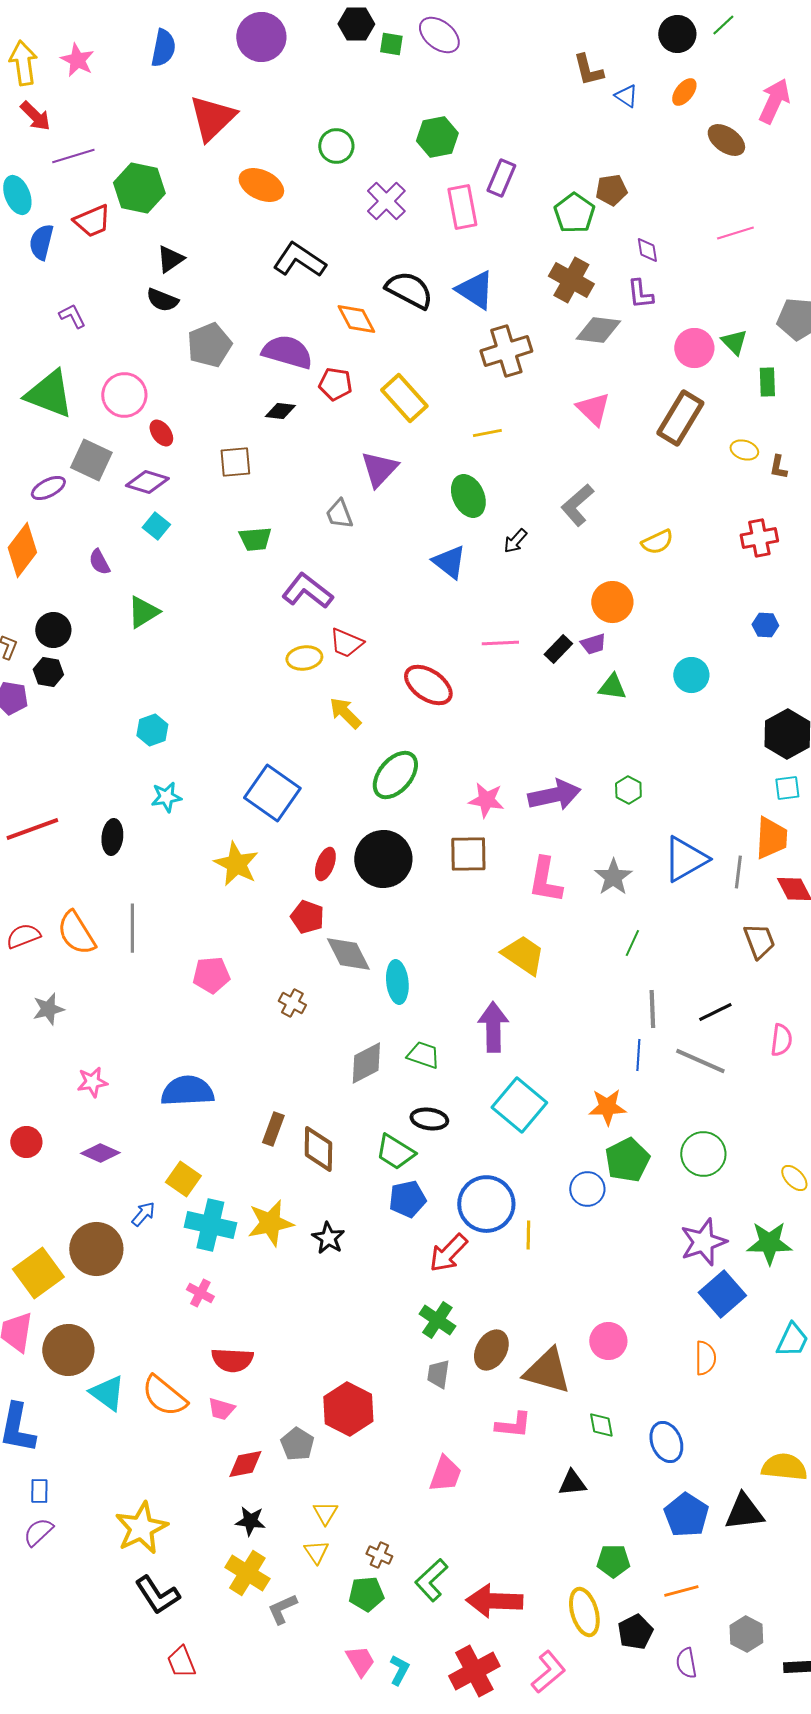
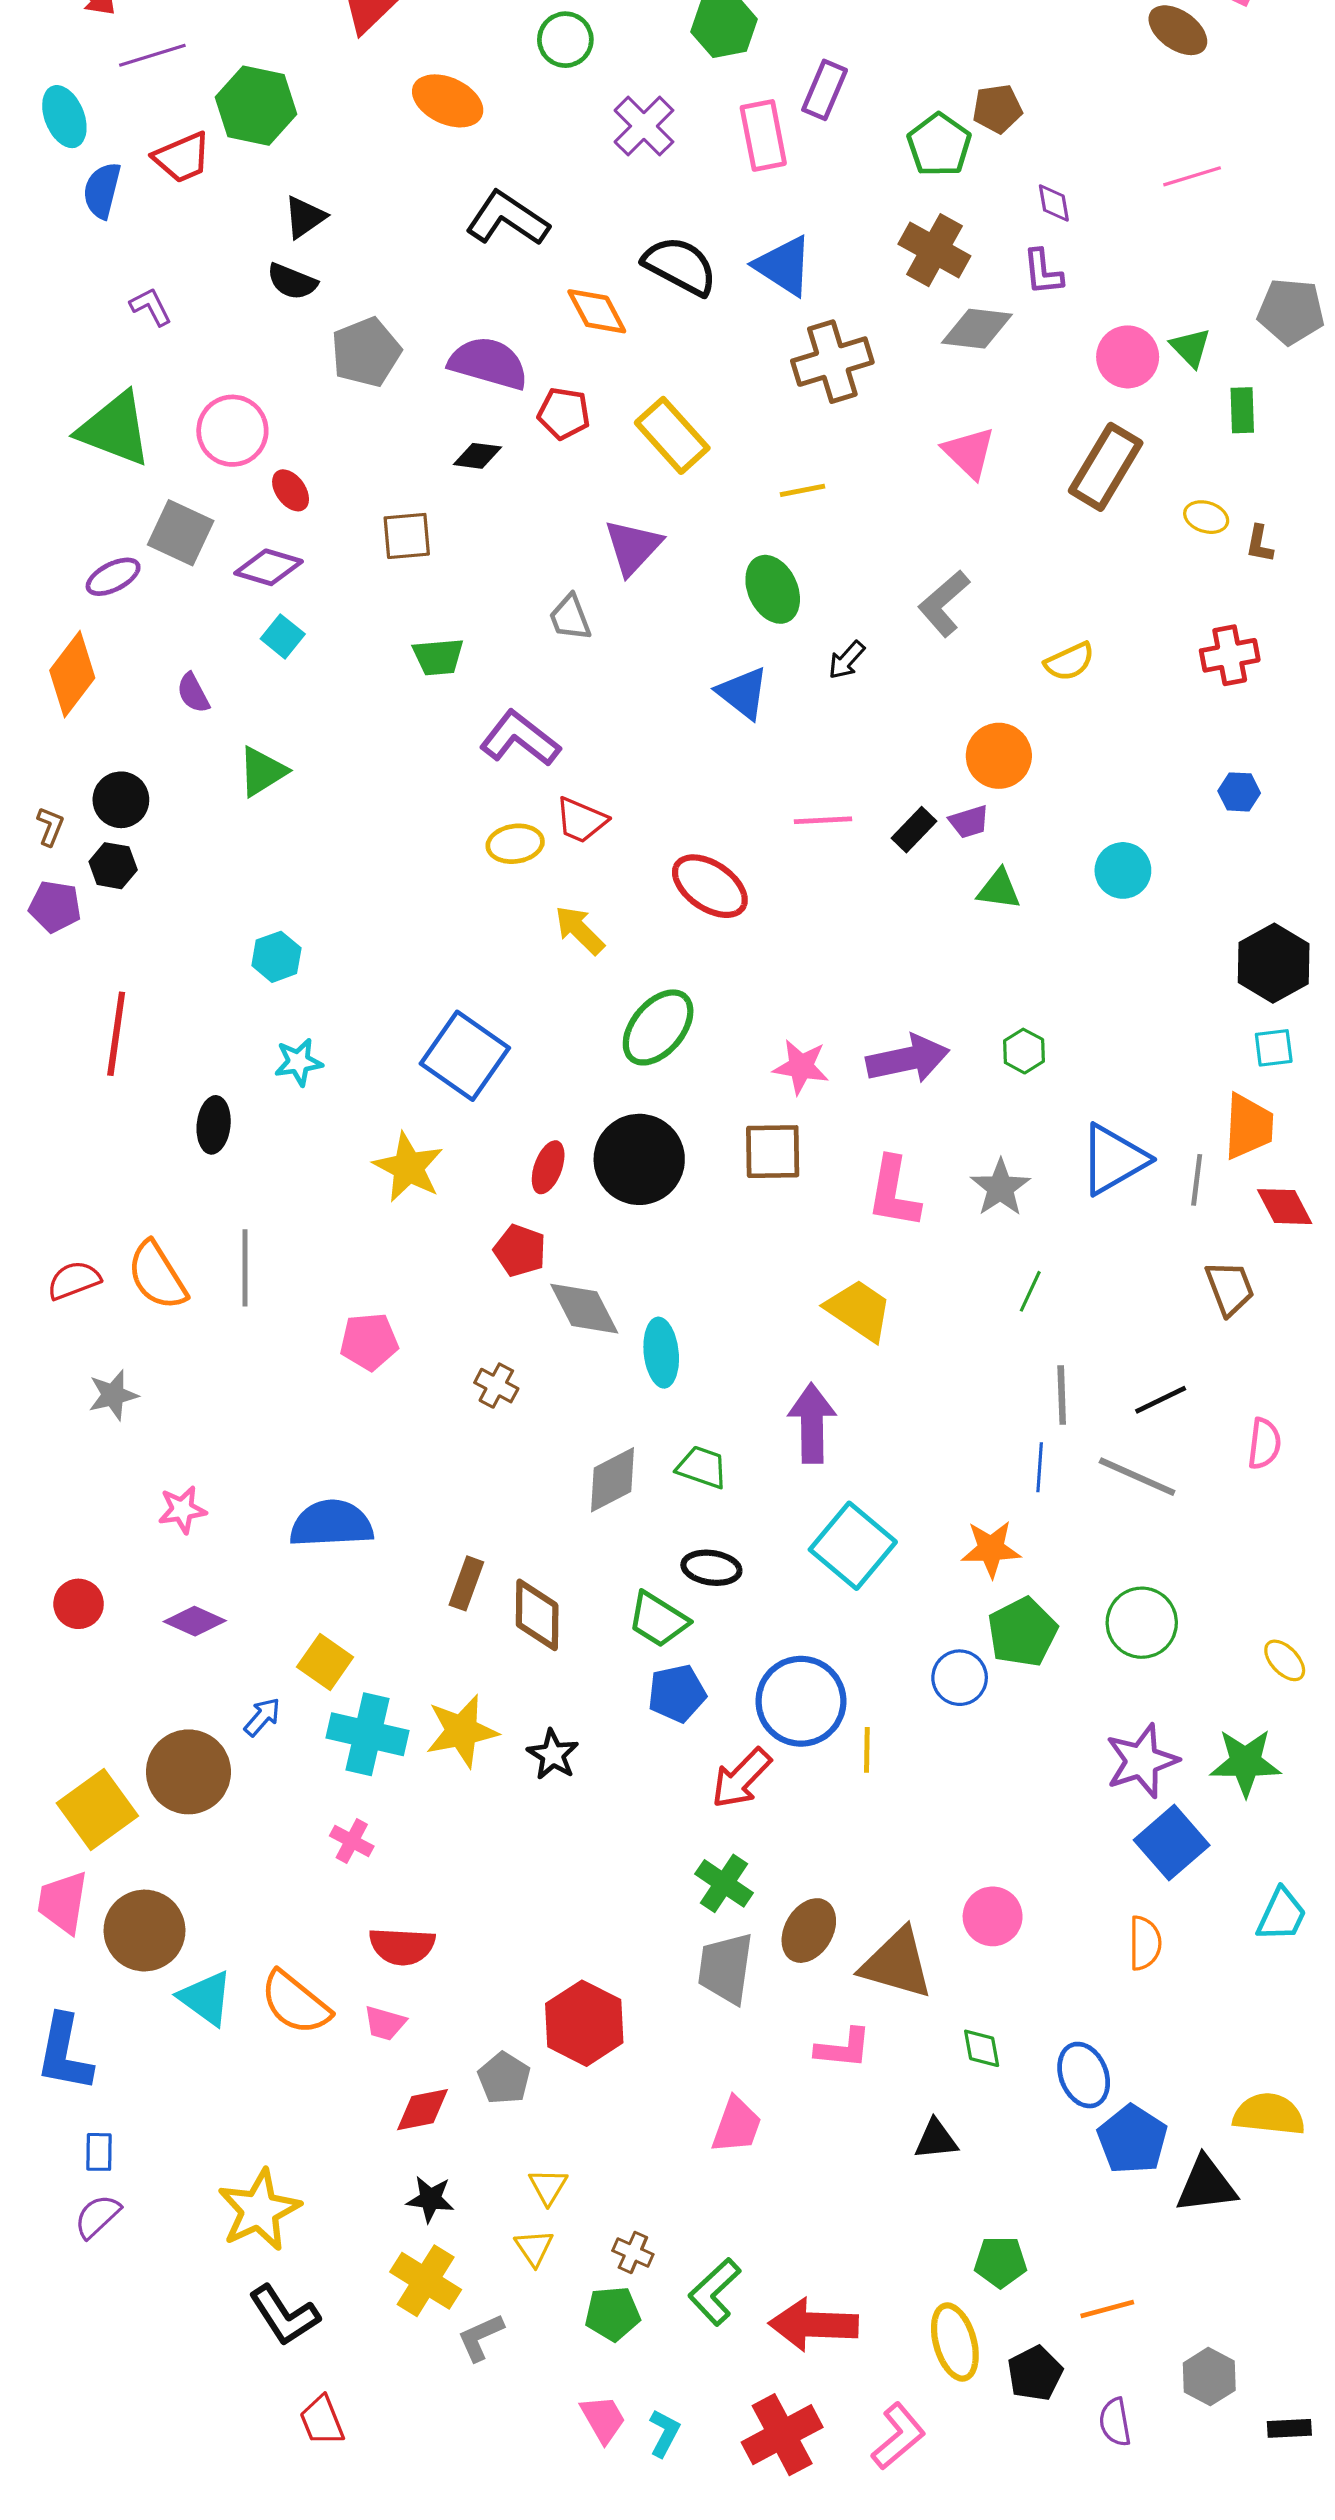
red line: (32, 829) -> (116, 1034), moved, turned -62
gray trapezoid: (438, 1374) -> (726, 1968), size x1.6
blue pentagon: (686, 1515) -> (1132, 2139), moved

